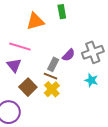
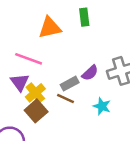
gray rectangle: (53, 64) -> (70, 84), turned 32
cyan star: (91, 80) -> (102, 106), moved
yellow cross: (52, 89) -> (35, 93), moved

